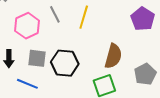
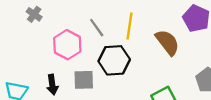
brown semicircle: (113, 56) -> (167, 42), moved, turned -45
black hexagon: (65, 63) -> (114, 60), moved

